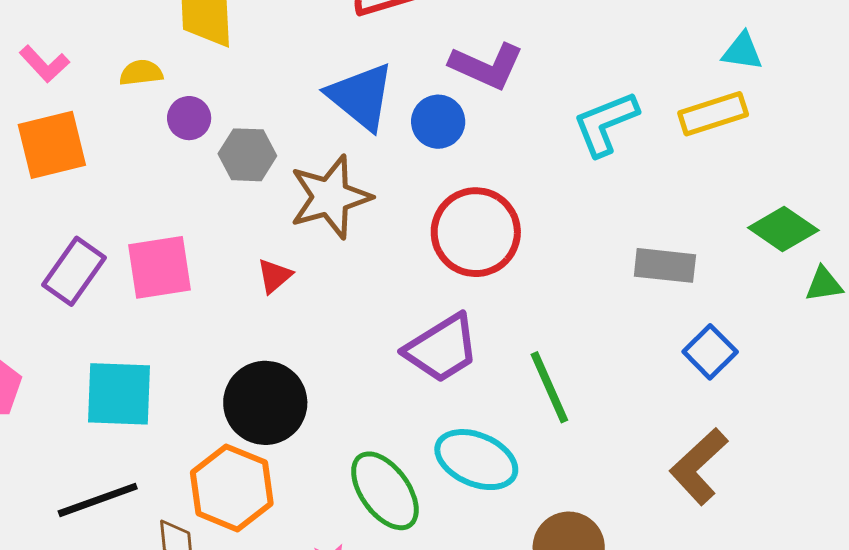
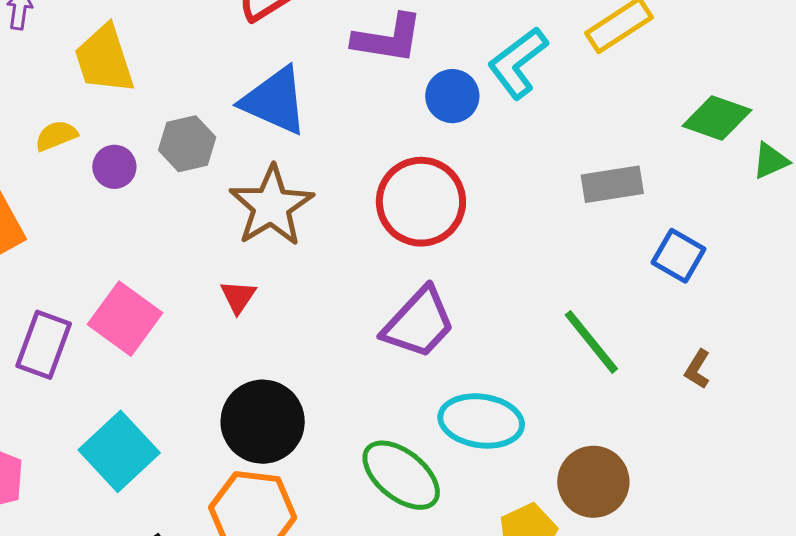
blue circle: (438, 122) -> (452, 96), moved
gray hexagon: (247, 155) -> (187, 144), moved
pink square: (159, 267) -> (125, 319), turned -30
green line: (549, 387) -> (591, 342), moved
cyan square: (119, 394) -> (119, 451), turned -30
brown L-shape: (699, 466) -> (697, 369), size x0.5

